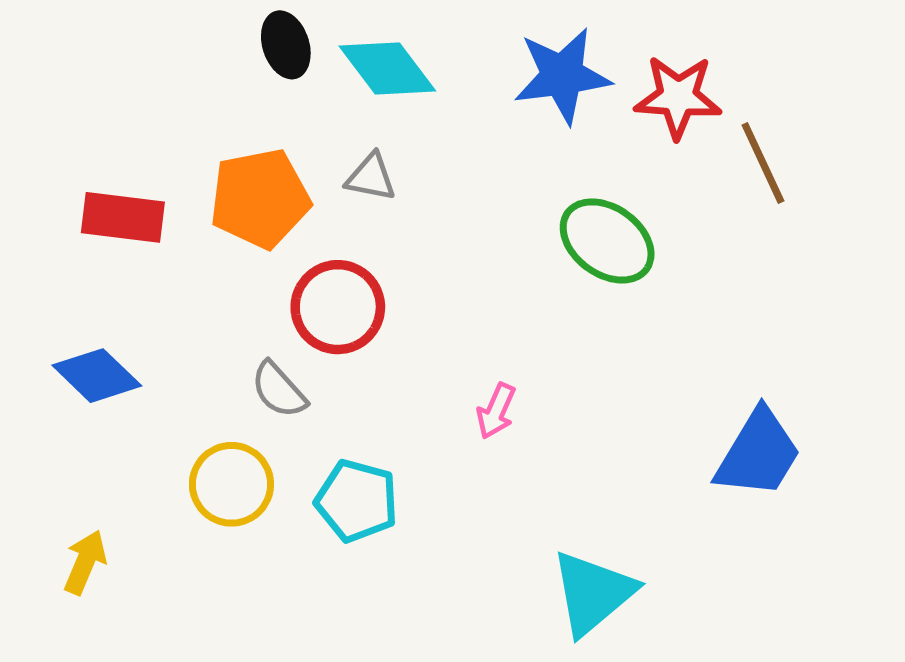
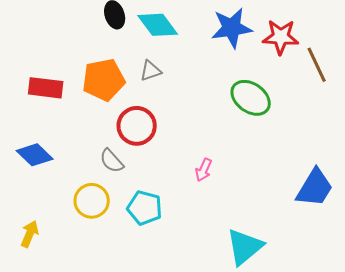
gray triangle: (371, 177) -> (151, 71), turned -30

